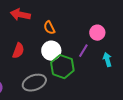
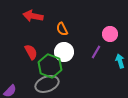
red semicircle: (18, 51) -> (31, 52), turned -49
green hexagon: (62, 67) -> (50, 66), moved

